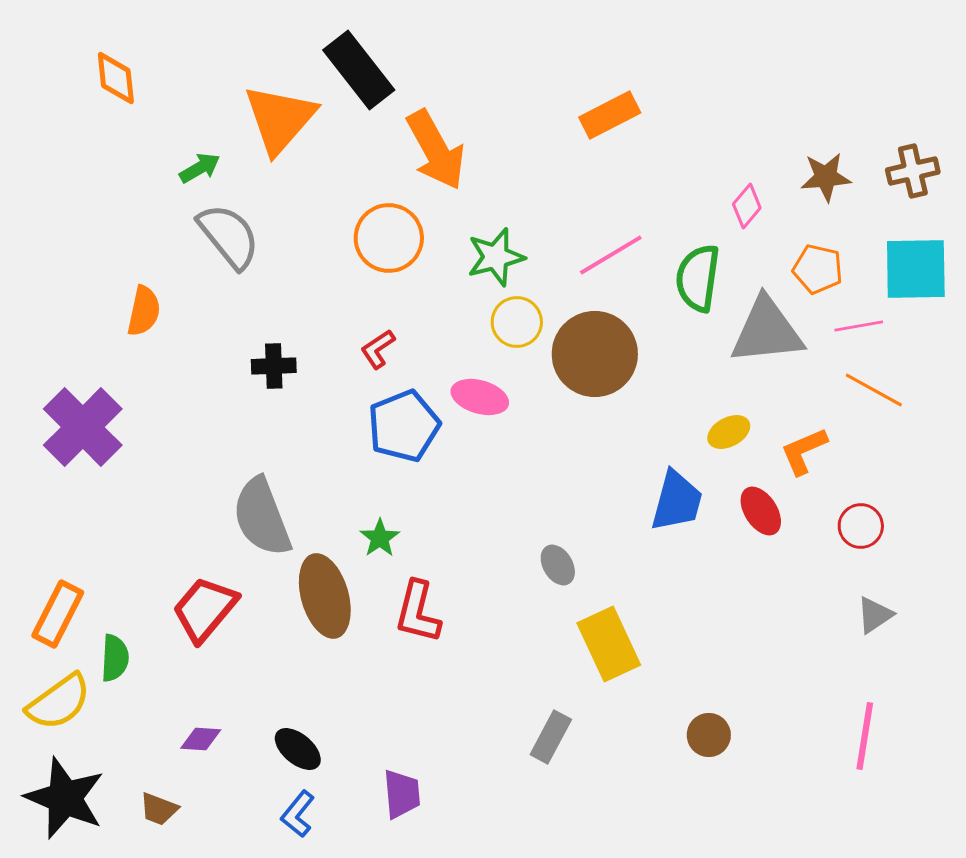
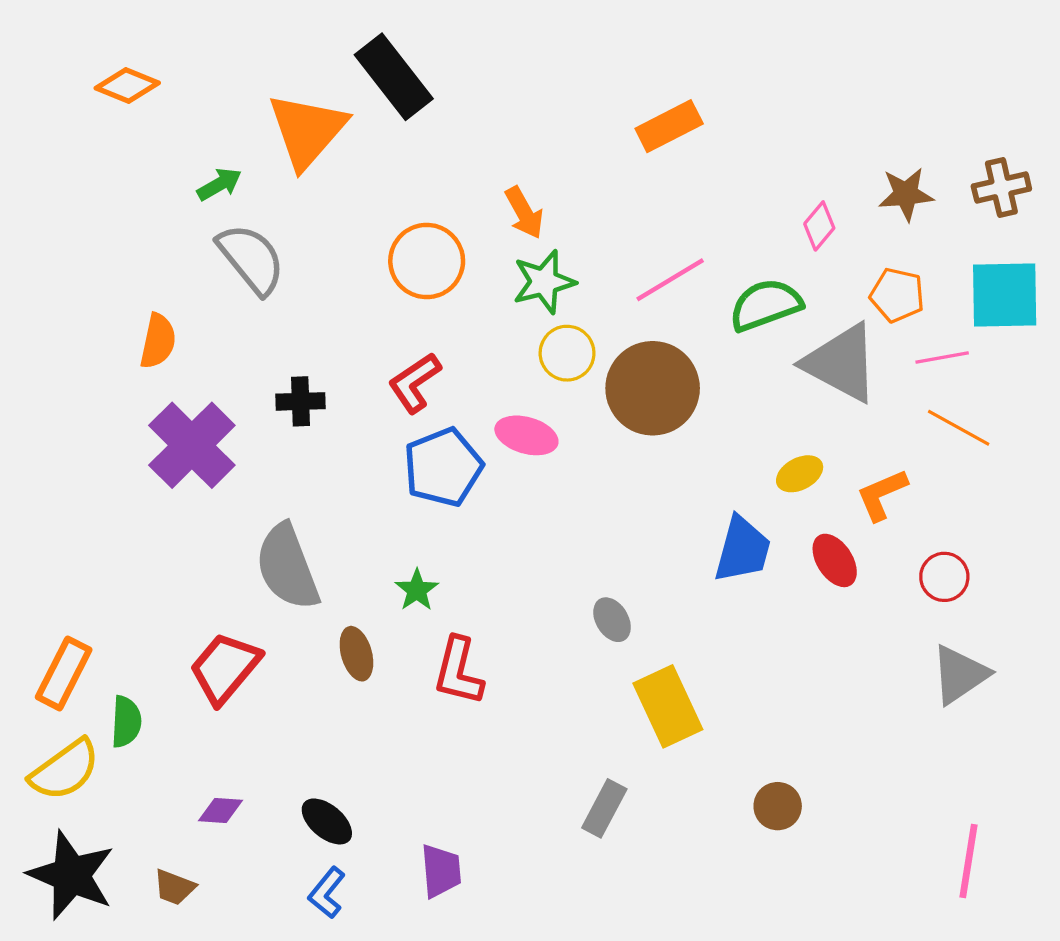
orange diamond: (116, 78) -> (127, 86), turned -62
orange arrow: (436, 150) -> (524, 213), moved, size x0.6
green semicircle: (698, 278) -> (766, 305), turned 62
gray triangle: (767, 331) -> (841, 363), turned 34
red L-shape: (378, 349) -> (415, 383), size x1.4
purple cross: (83, 427) -> (192, 445), moved
brown ellipse: (325, 596) -> (356, 654), size x0.6
gray triangle: (875, 615) -> (960, 675), size x1.5
pink line: (865, 736) -> (968, 861), moved

